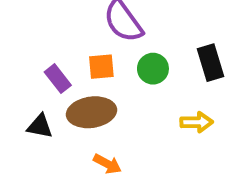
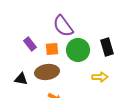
green circle: (153, 69) -> (78, 50), size x1.5
purple rectangle: (58, 79) -> (30, 44), moved

